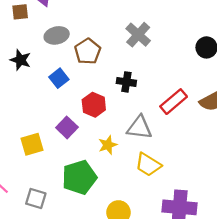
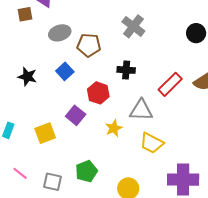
brown pentagon: (88, 51) -> (89, 45), turned -30
black star: (20, 60) -> (27, 77), moved
green pentagon: (79, 177) -> (86, 171), moved, size x0.7

